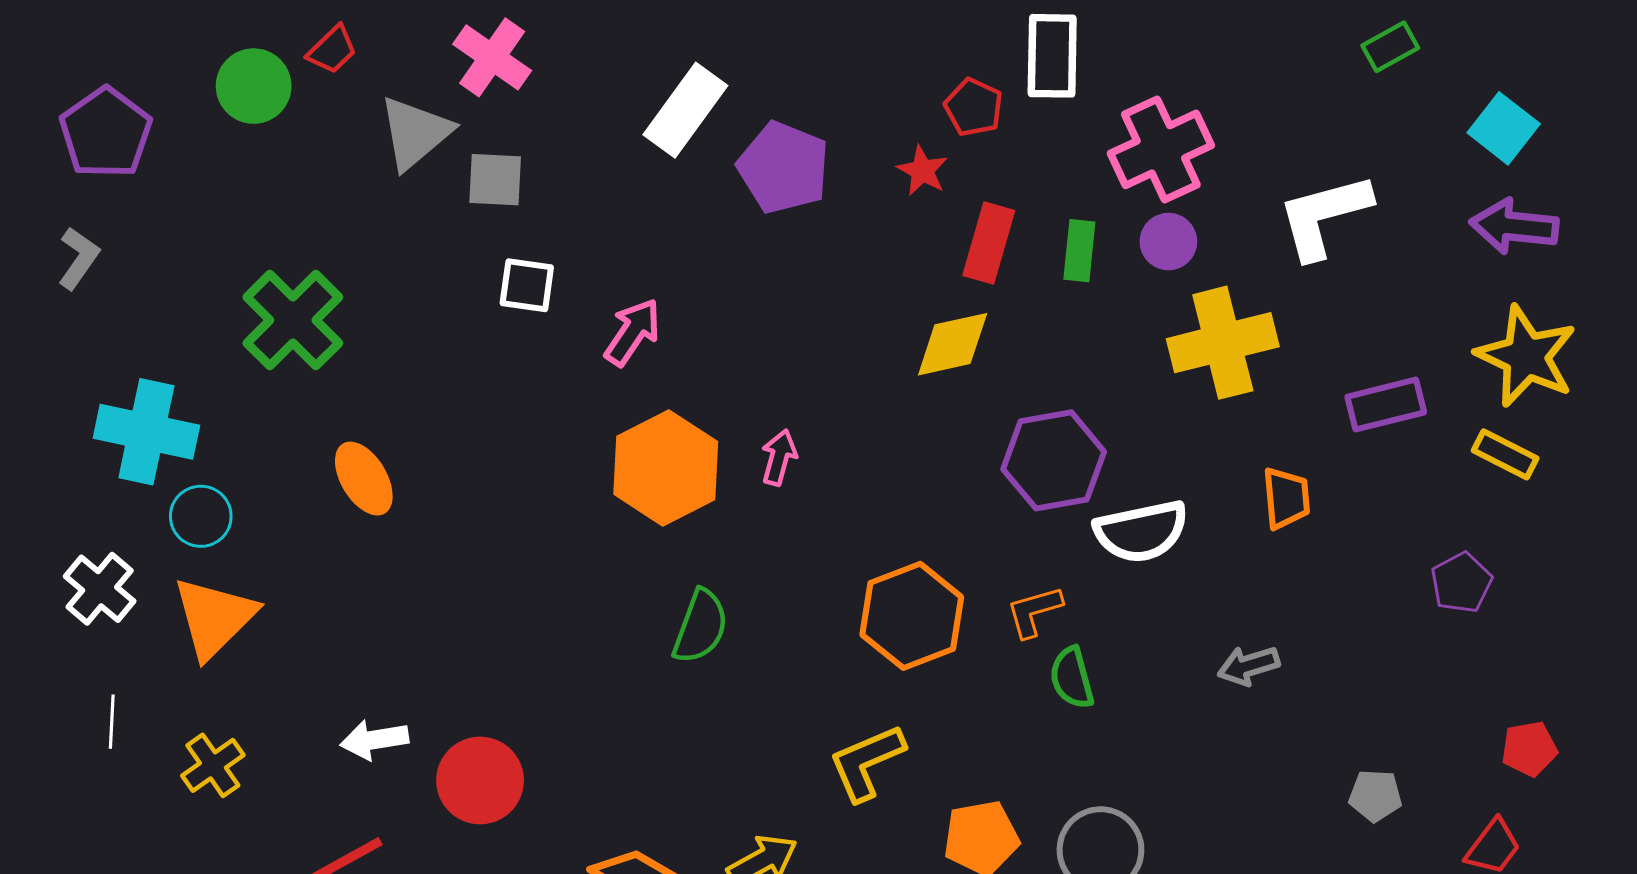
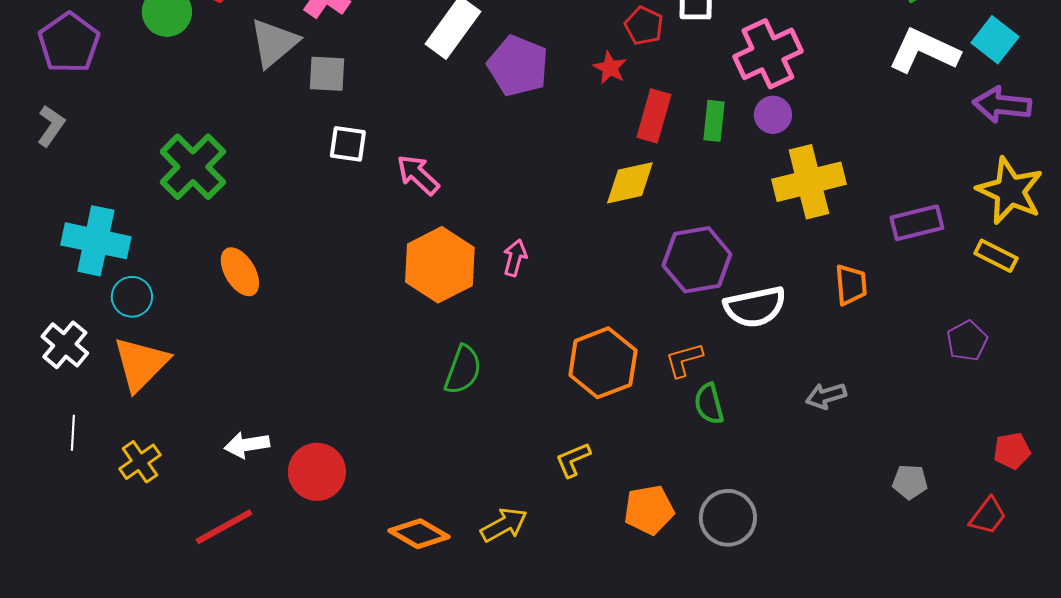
white L-shape: (1324, 216) -> (924, 51), moved, turned 40
pink arrow: (633, 332) -> (418, 175), turned -81
yellow L-shape: (867, 762) -> (573, 460), size x0.7

